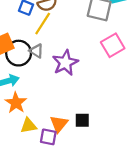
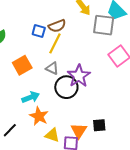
black circle: (19, 53) -> (66, 87), moved
yellow triangle: (29, 126) -> (52, 135), turned 35

